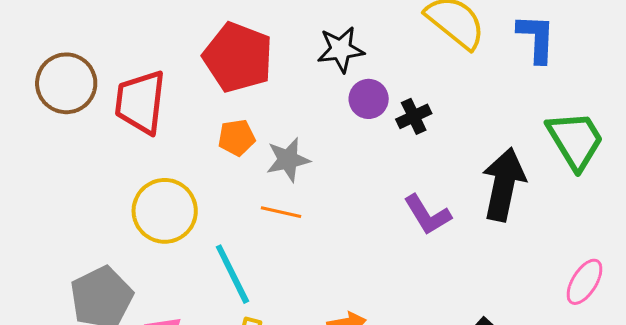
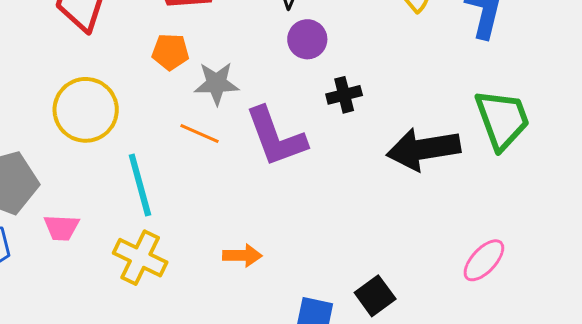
black cross: (414, 116) -> (344, 95), moved
black arrow: (504, 184) -> (423, 149), turned -122
purple L-shape: (427, 215) -> (276, 137), moved, size x1.4

